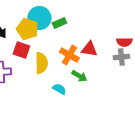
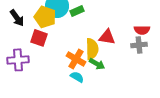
orange cross: (69, 55) -> (76, 59), moved
yellow semicircle: (41, 63) -> (92, 49), moved

